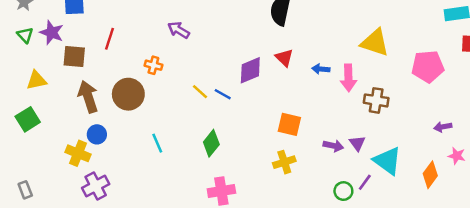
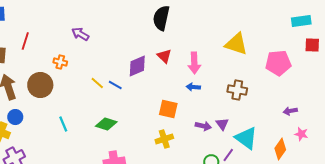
blue arrow: (321, 69) -> (193, 87), moved
pink arrow: (348, 78) -> (194, 63), moved
green diamond: (211, 143) -> (106, 124), turned 70

